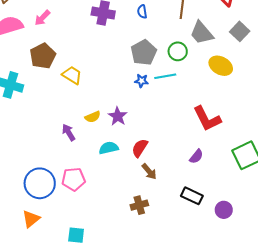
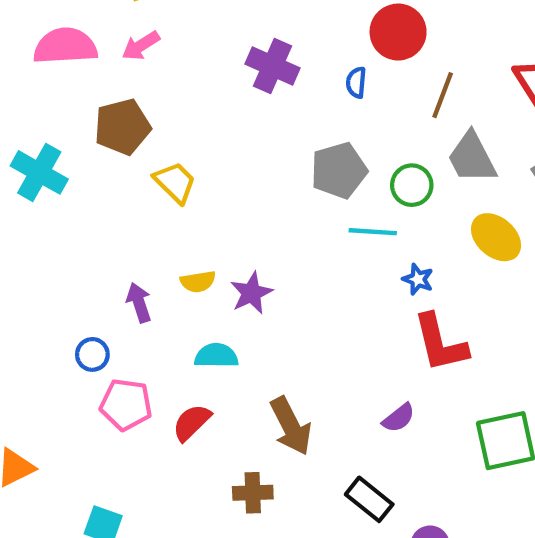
blue star: (141, 81) -> (418, 279), moved
red semicircle: (140, 148) -> (192, 422), moved
brown arrow: (149, 171) -> (291, 426), size x1.5
blue circle: (40, 183) -> (92, 354), moved, size x0.5

